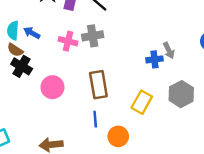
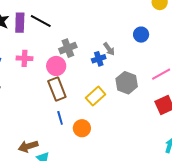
gray cross: (93, 36) -> (68, 48), moved
pink circle: (52, 87) -> (56, 66), moved
yellow rectangle: (142, 102) -> (96, 96), turned 30

